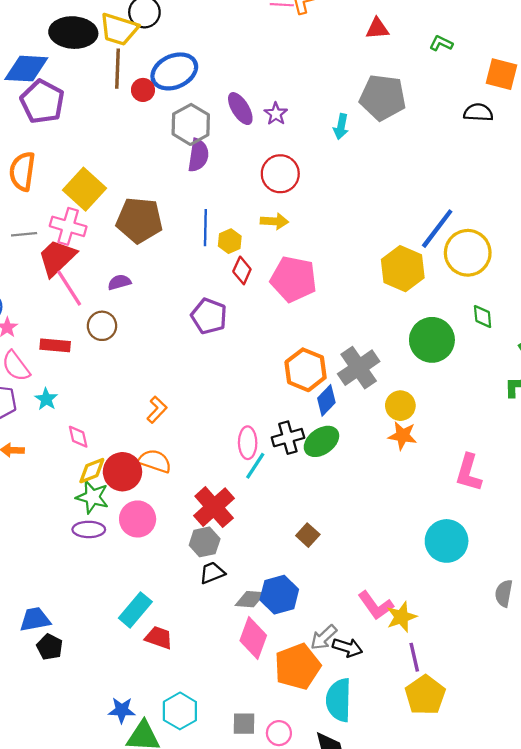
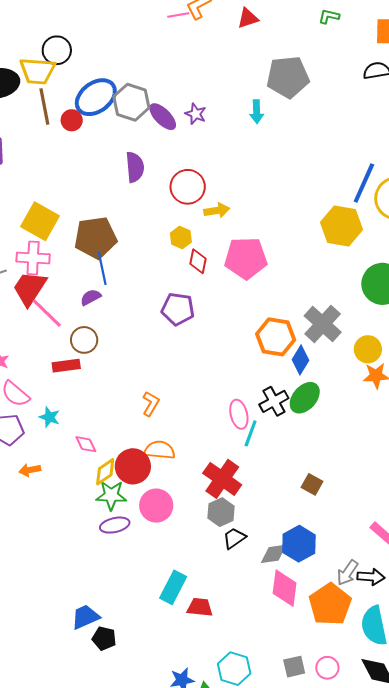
red triangle: (377, 29) -> (248, 18), moved
gray hexagon: (191, 124) -> (131, 102), moved
red circle: (280, 174) -> (188, 187), moved
blue line: (205, 228) -> (102, 268), moved
red rectangle: (55, 345) -> (66, 366), moved

